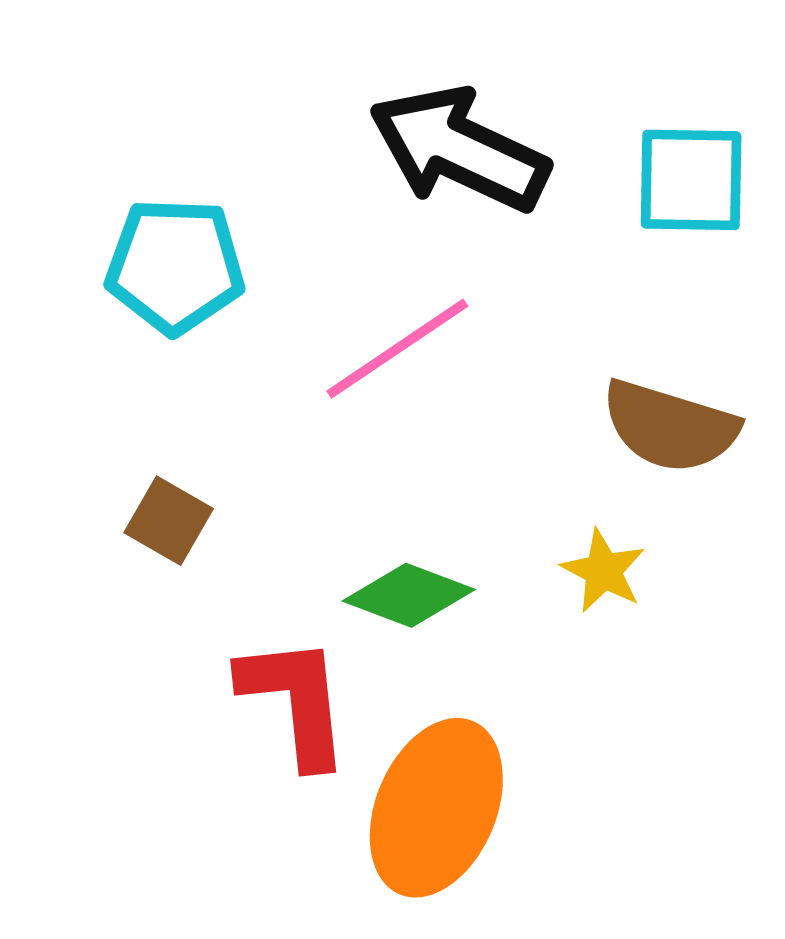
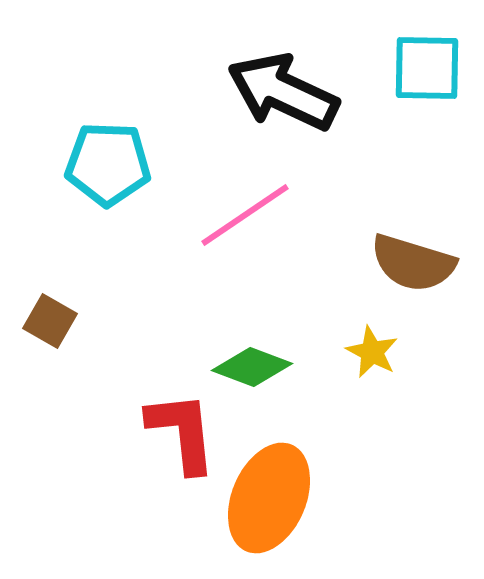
cyan square: (691, 180) -> (427, 68), moved
brown square: (169, 521) -> (50, 321), moved

